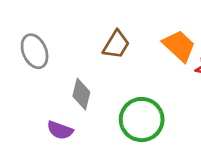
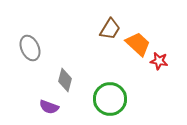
brown trapezoid: (116, 45) -> (110, 29), moved

